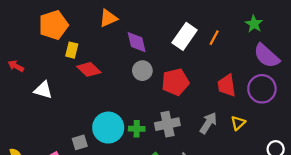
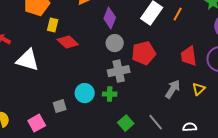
purple diamond: (137, 42) -> (110, 18), turned 35
white triangle: (43, 90) -> (28, 60), size x1.4
gray cross: (167, 124) -> (119, 71), moved
cyan circle: (108, 128) -> (85, 93), size x0.7

